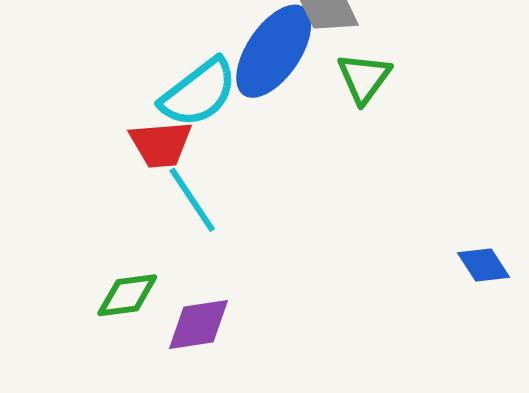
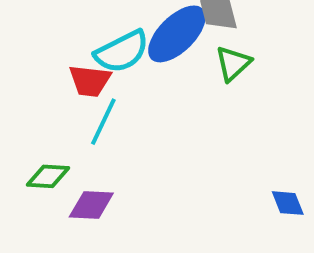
cyan line: (192, 200) -> (103, 122), turned 48

